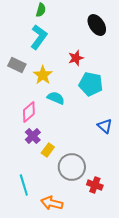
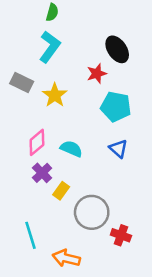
black ellipse: (97, 25) -> (117, 49), moved
cyan semicircle: (56, 98) -> (71, 149), moved
blue triangle: (105, 126) -> (118, 149), moved

